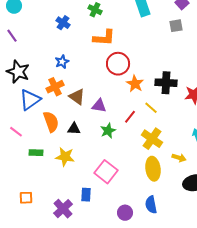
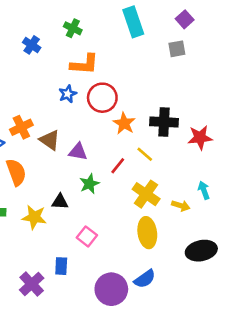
blue star: (62, 62) -> (68, 94), moved
black triangle: (74, 129) -> (60, 202), moved
yellow arrow: (179, 158) -> (181, 206), moved
pink square: (106, 172) -> (87, 236), size x0.7
blue semicircle: (151, 205) -> (145, 279), turned -114
purple circle: (125, 213) -> (111, 289), size x1.6

